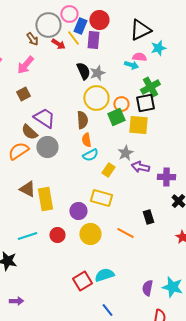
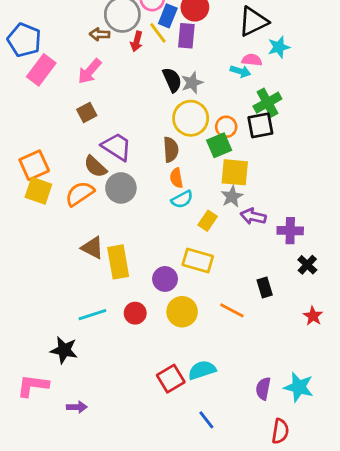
brown arrow: (32, 39) -> (100, 34), turned 128
red arrow: (58, 44) -> (137, 41), turned 72
yellow square: (138, 125) -> (235, 172), moved

